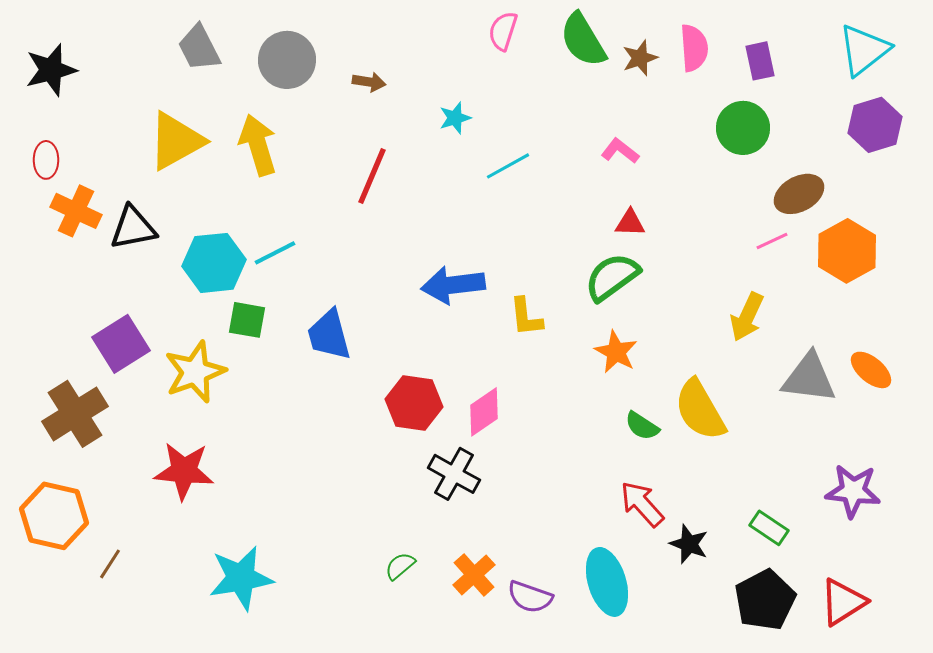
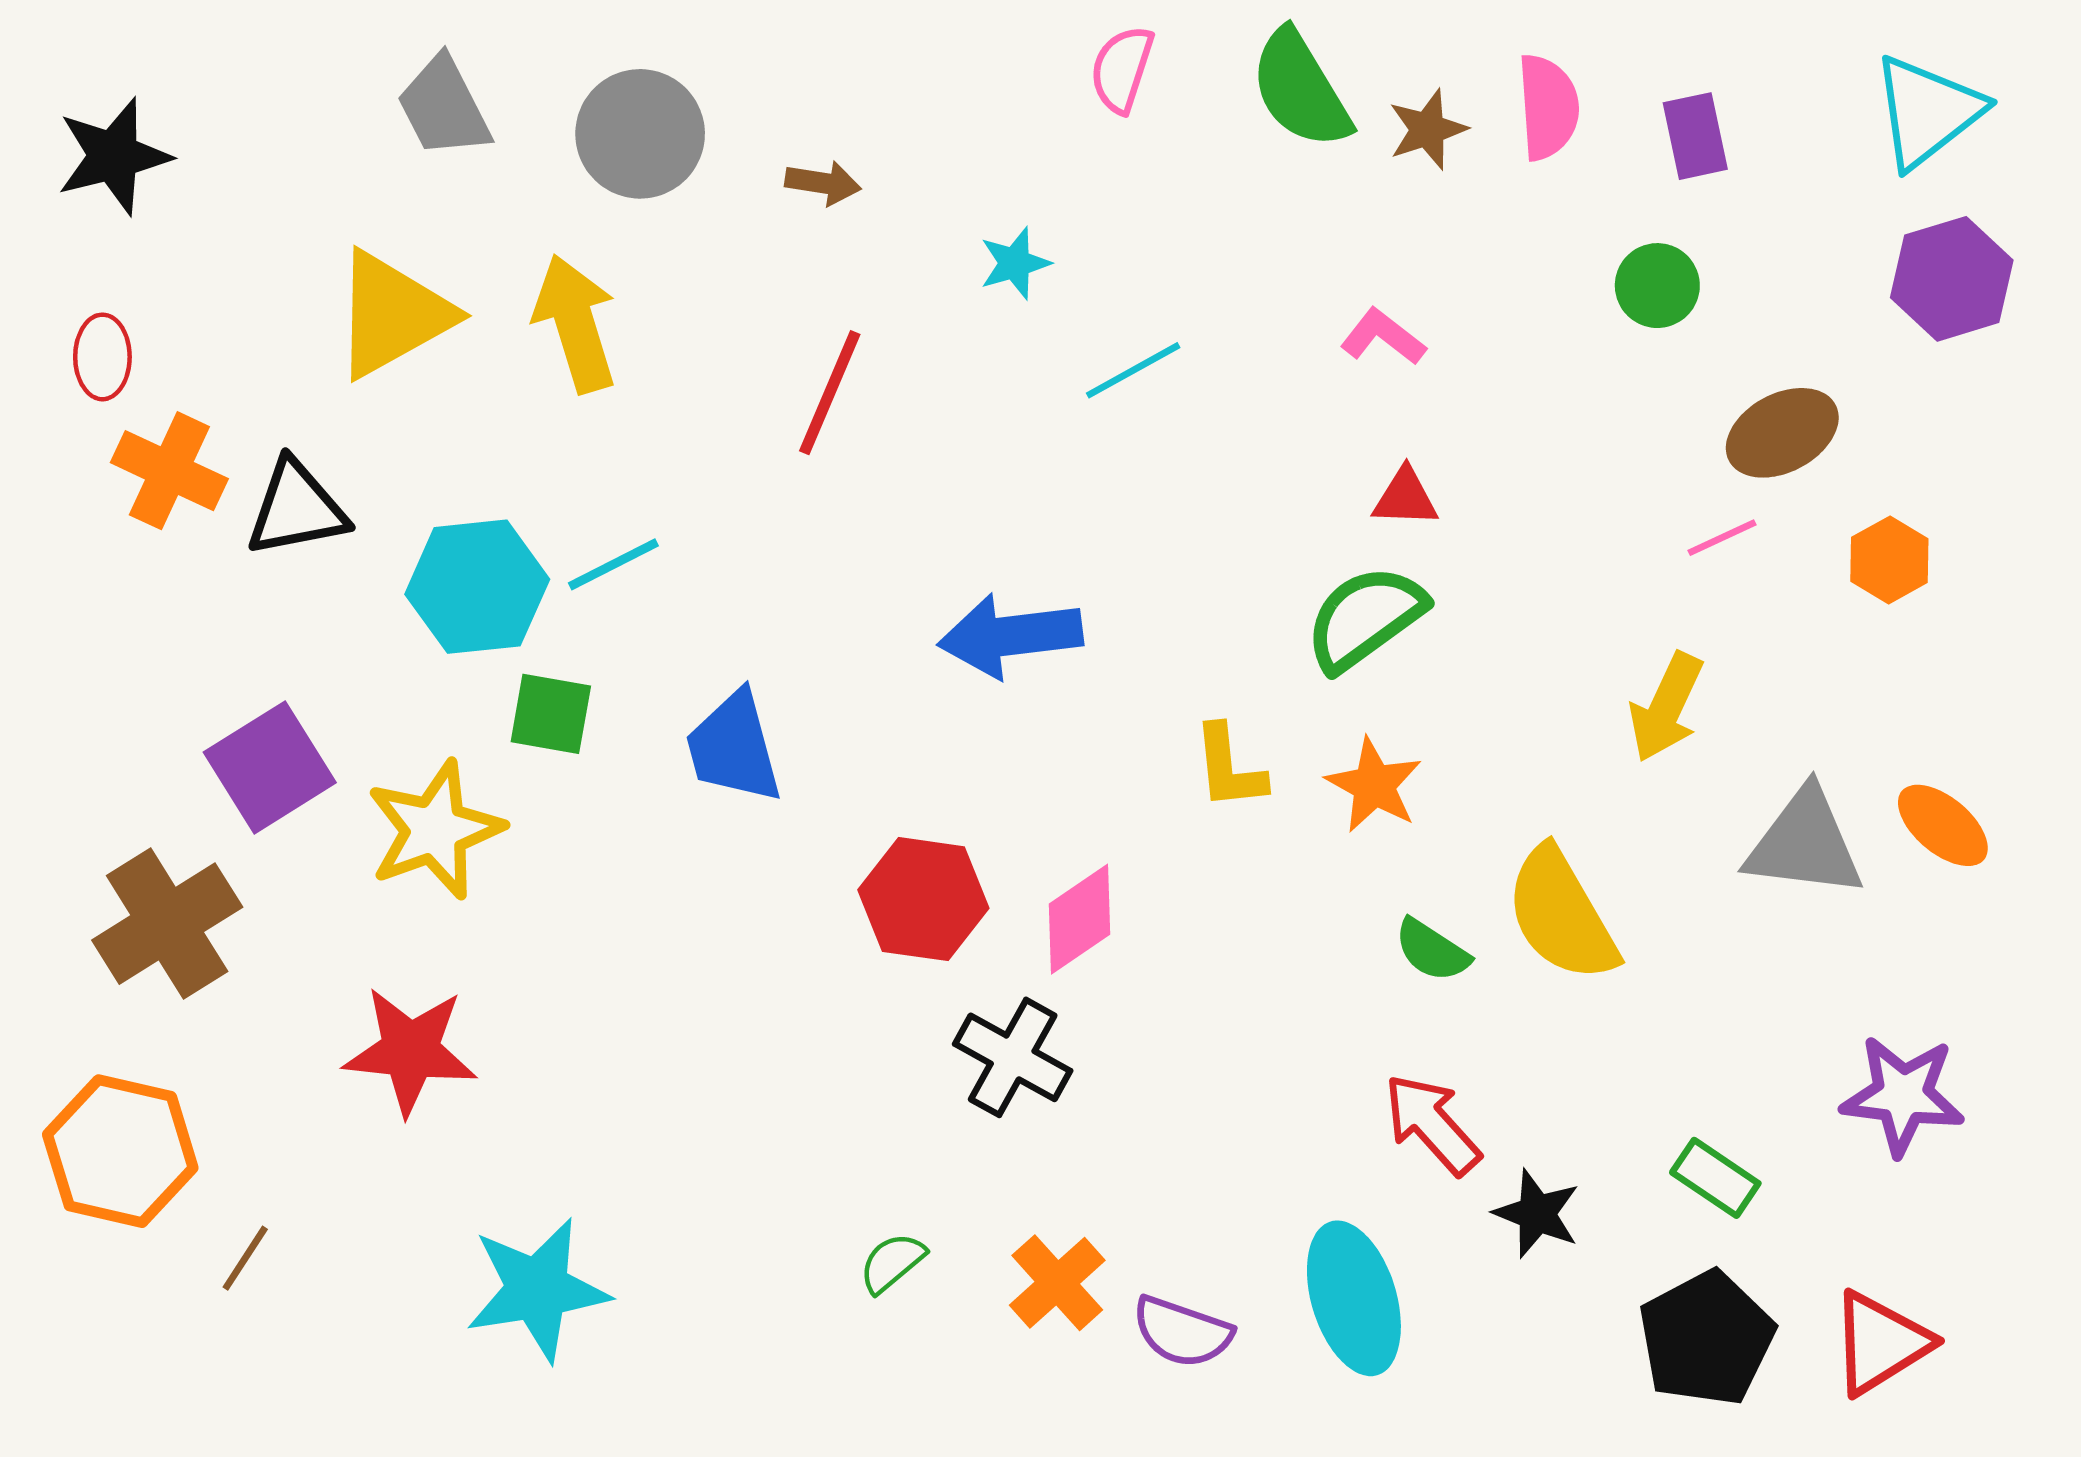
green circle: (743, 128) -> (1657, 286), size x0.7
orange hexagon: (847, 251) -> (1889, 560), size x0.6
yellow L-shape: (526, 317) -> (1229, 767), moved

